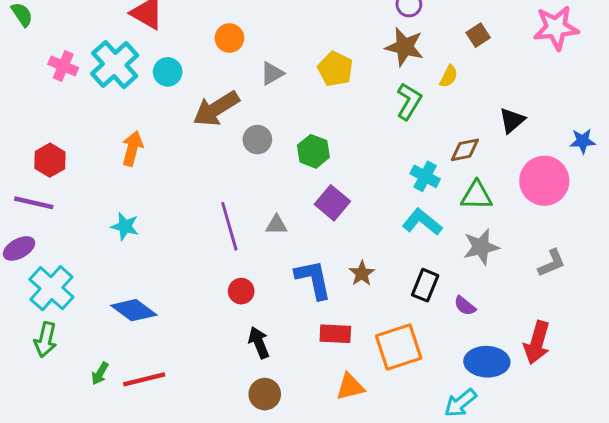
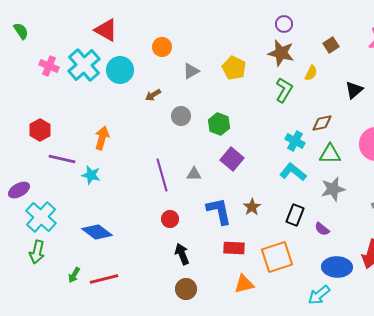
cyan circle: (168, 72) -> (120, 70), size x1.4
brown arrow: (216, 109) -> (153, 95), size x0.5
black triangle: (512, 120) -> (354, 90), moved
orange arrow: (132, 148) -> (102, 138), moved
purple line: (34, 203) -> (62, 159), moved

